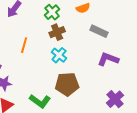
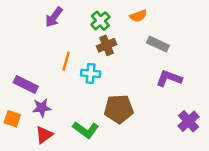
cyan cross: (59, 55) -> (91, 73), moved, turned -35
purple cross: (115, 99) -> (189, 121), moved

